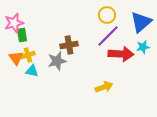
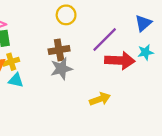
yellow circle: (107, 15) -> (66, 15), moved
blue triangle: (141, 22) -> (143, 23), size x0.7
gray star: (57, 61) -> (61, 69), moved

